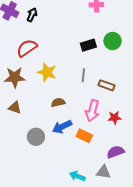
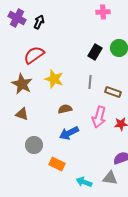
black rectangle: (88, 45) -> (95, 52), turned -42
brown star: (15, 77) -> (22, 84), turned 30
orange rectangle: (84, 136) -> (57, 164), moved
gray circle: (36, 137) -> (34, 145), moved

